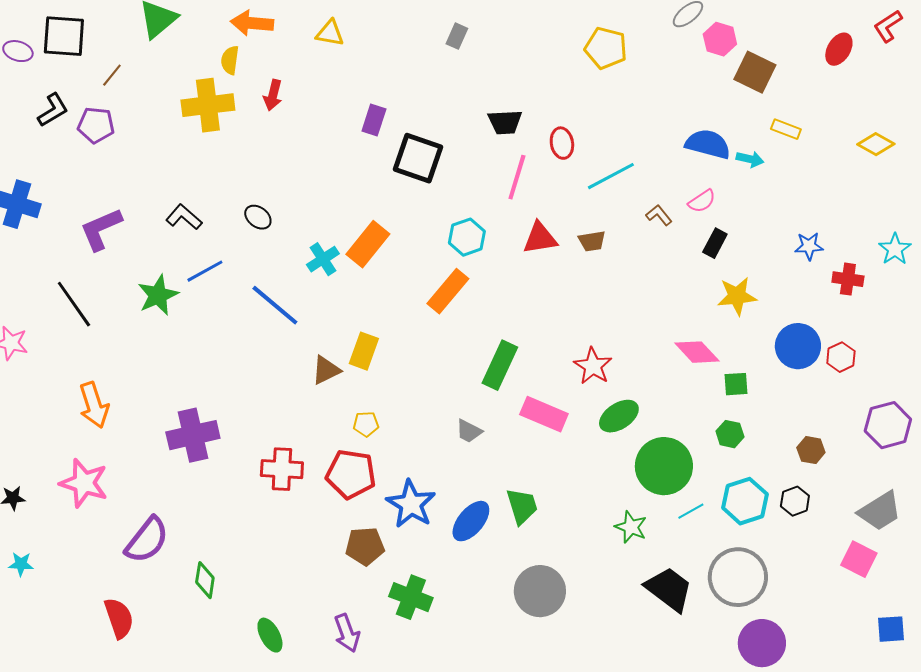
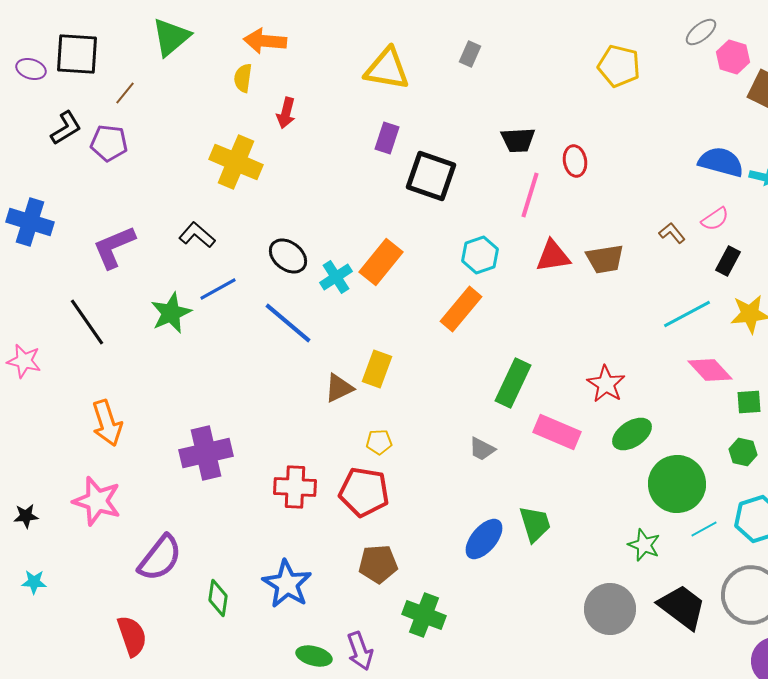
yellow triangle: (330, 33) -> (387, 69), moved, size x1.6
yellow cross: (208, 105) -> (236, 162), moved, turned 30
cyan line: (611, 176) -> (687, 314), moved
black ellipse: (258, 217) -> (288, 256), moved, size x1.4
brown trapezoid: (592, 241) -> (605, 259), size x1.4
blue star: (411, 504) -> (287, 584), moved
gray circle: (540, 591) -> (610, 609), moved
green ellipse: (270, 635) -> (314, 656), moved, turned -48

